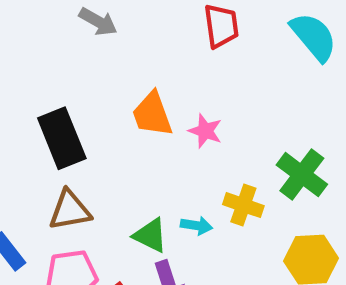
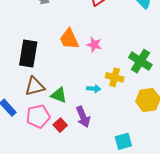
black rectangle: (62, 138) -> (28, 53), turned 36
green triangle: (150, 235) -> (59, 95), moved

